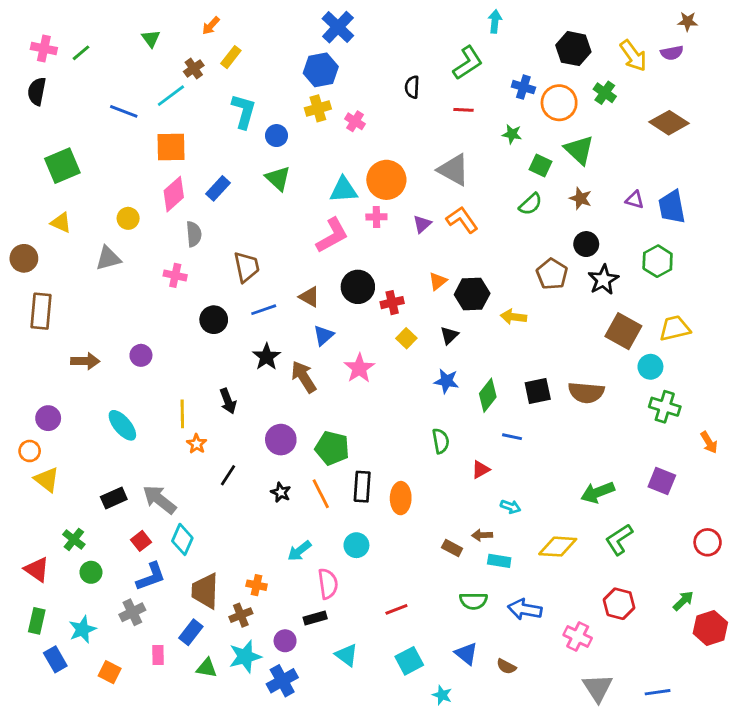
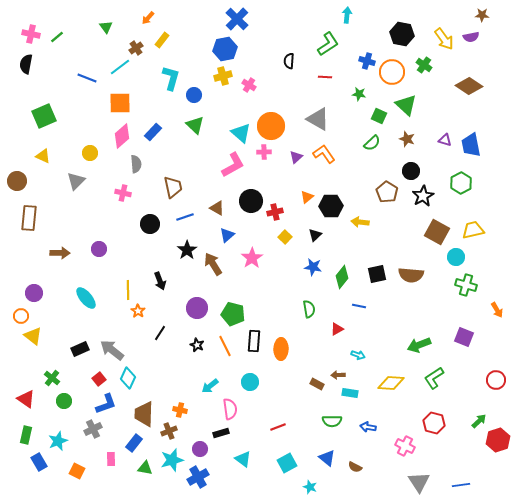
cyan triangle: (344, 190) -> (241, 133), turned 45
gray triangle: (108, 258) -> (76, 181), turned -30
blue arrow: (525, 609) -> (368, 427), size x0.7

